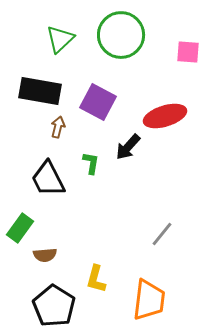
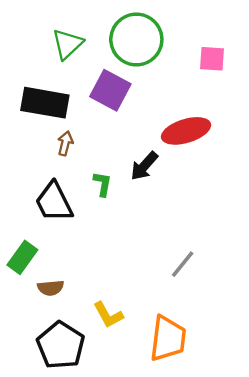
purple square: (98, 102) -> (110, 90), moved
yellow L-shape: (96, 279) -> (108, 315), turned -44

